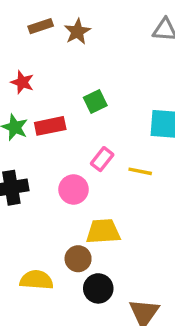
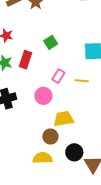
red rectangle: (50, 126) -> (26, 60), turned -54
yellow semicircle: (36, 280) -> (43, 158), moved
black circle: (98, 288) -> (74, 152), moved

